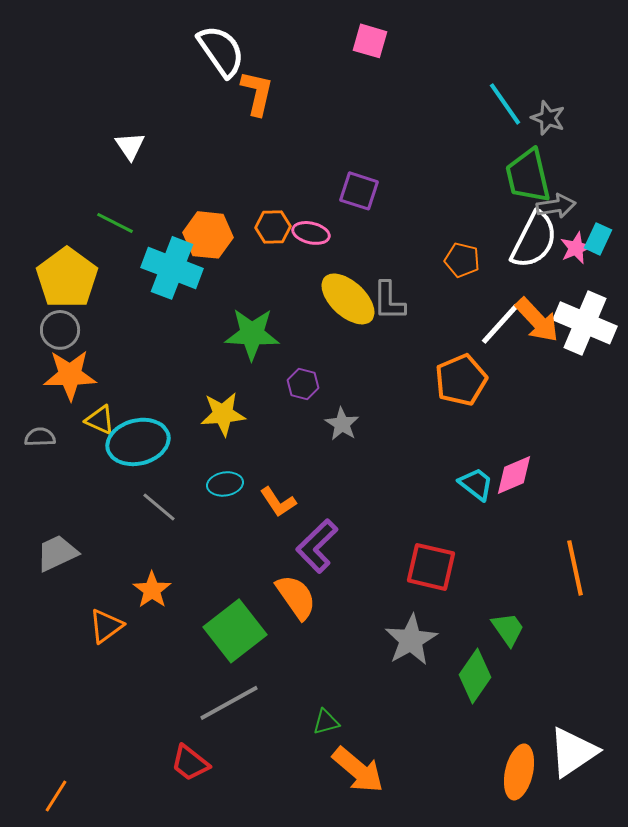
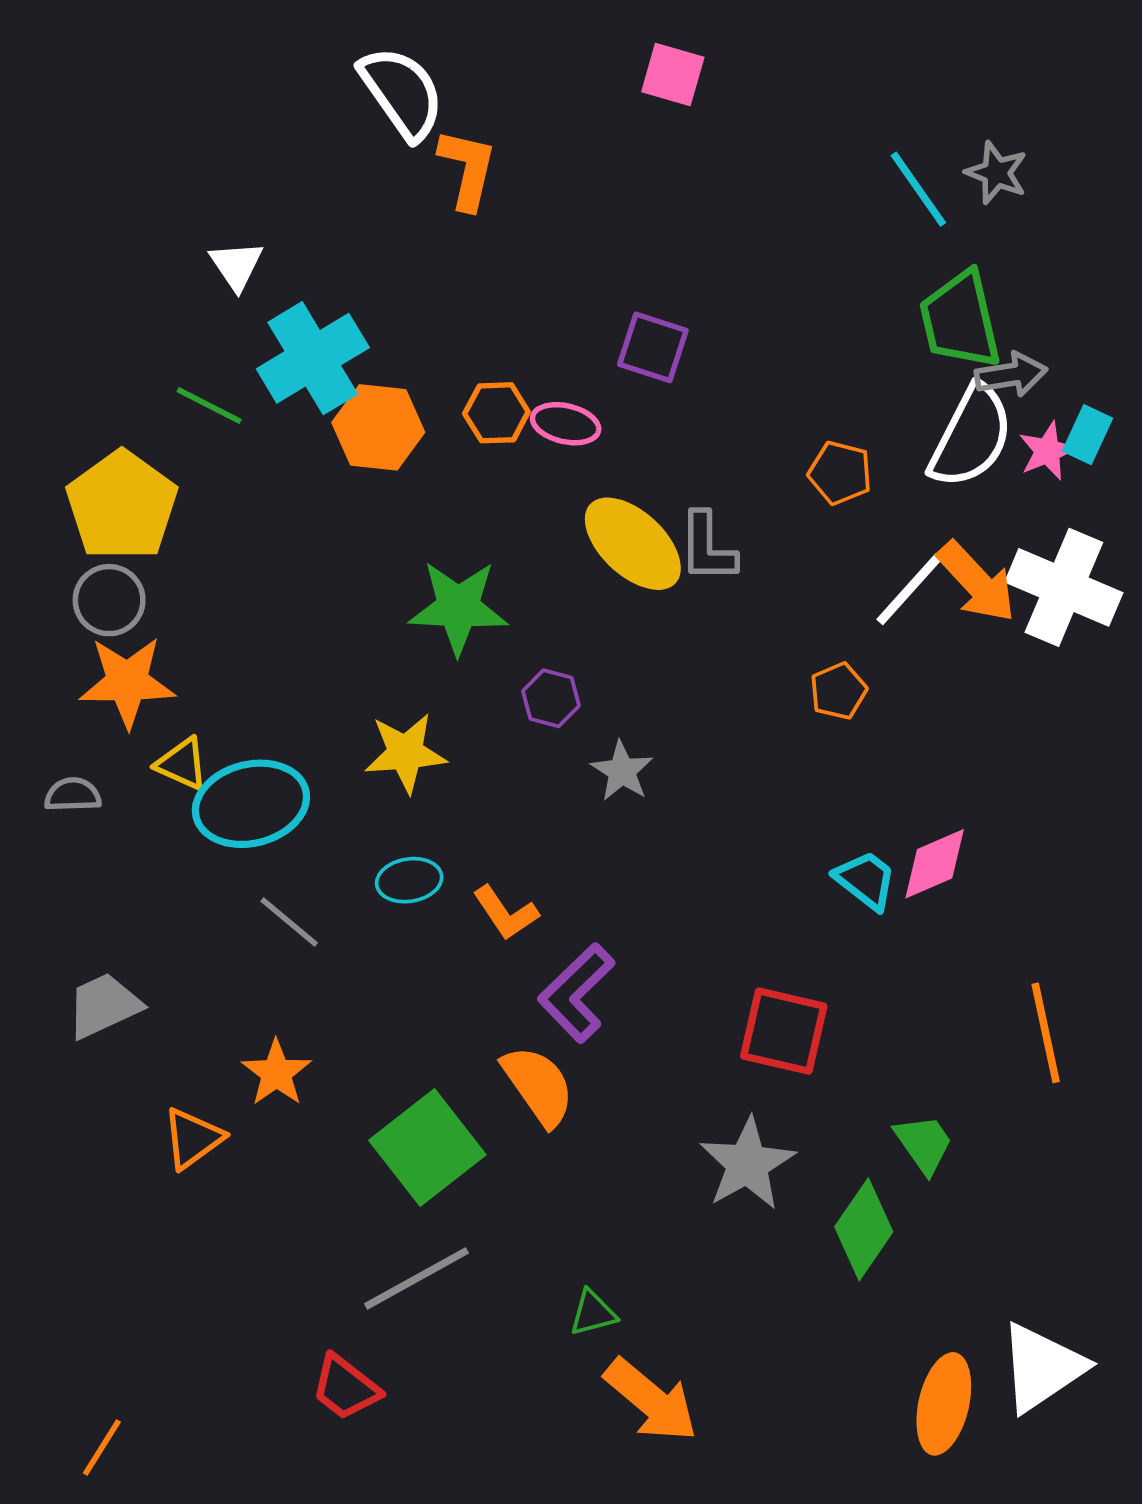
gray star: (548, 118) -> (997, 173), moved
cyan cross: (172, 268) -> (313, 358), moved, turned 38
orange pentagon: (461, 380) -> (838, 691), size x0.6

